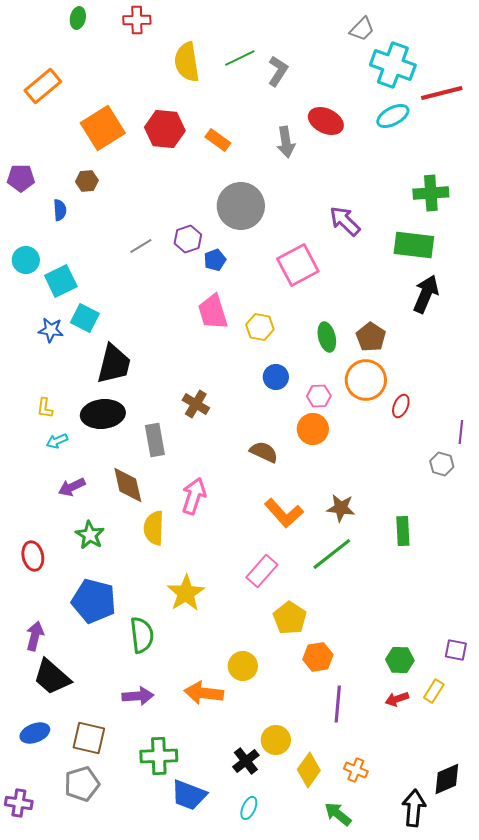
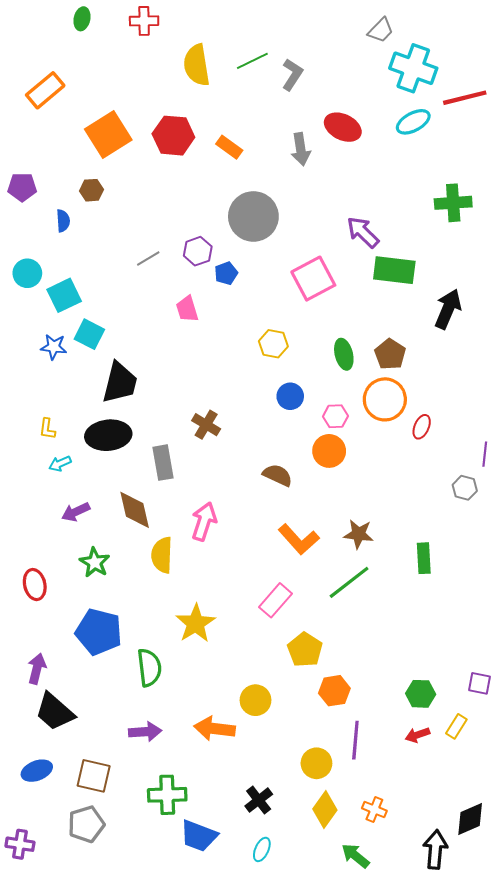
green rectangle: (414, 245) -> (394, 270), moved
pink trapezoid: (213, 312) -> (187, 309), moved, size x0.7
yellow circle: (276, 740) -> (316, 763), moved

